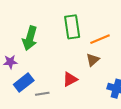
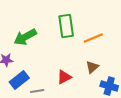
green arrow: (30, 38) -> (25, 37), turned 45
brown triangle: (93, 60) -> (92, 67), moved

